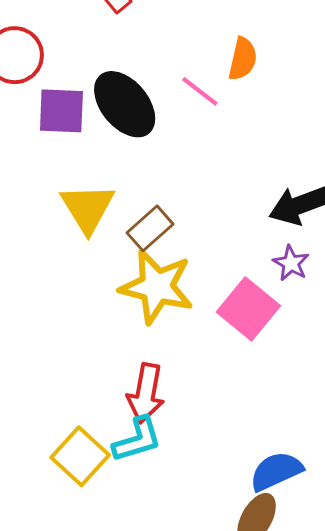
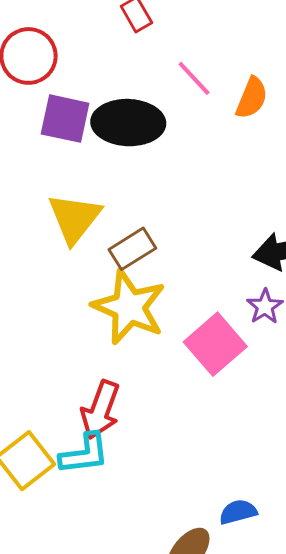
pink line: (200, 91) -> (194, 78), moved
black ellipse: (125, 104) -> (128, 123), turned -58
blue semicircle: (276, 471) -> (238, 512), moved, size x0.7

